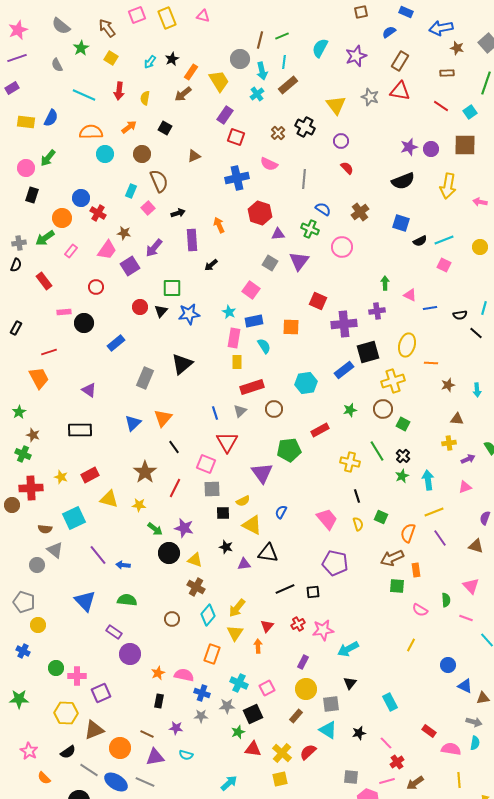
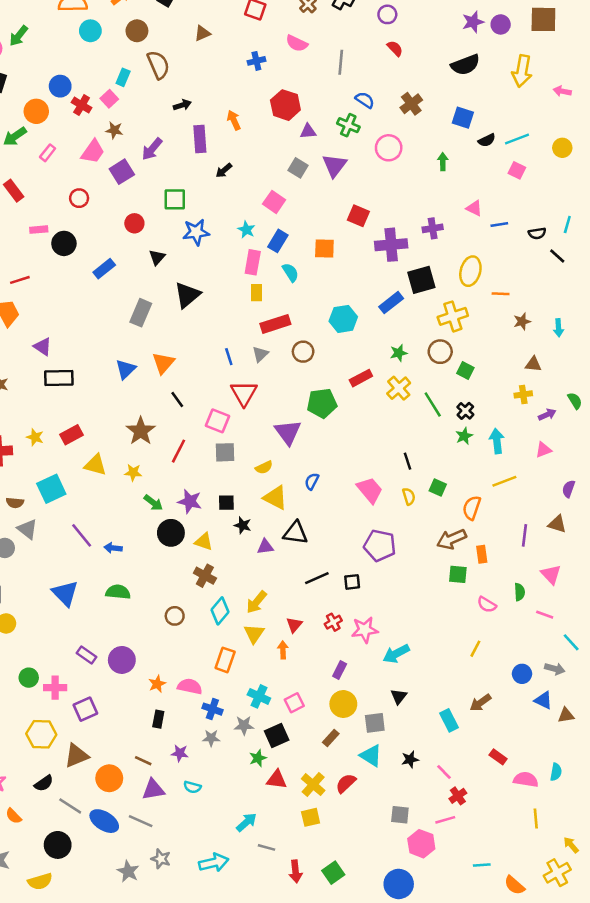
blue cross: (237, 178) -> (256, 61), size x0.6
pink square: (148, 208) -> (109, 99), moved
green arrow: (385, 283) -> (443, 162), moved
black triangle: (161, 311) -> (157, 257), moved
blue rectangle: (254, 321) -> (278, 241), turned -48
purple triangle: (89, 390) -> (43, 347), moved
yellow cross: (350, 462) -> (399, 388), moved, turned 36
black square: (223, 513) -> (226, 503), moved
purple line: (440, 538) -> (525, 535), moved, turned 42
purple rectangle: (114, 632) -> (87, 655), moved
gray arrow: (474, 722) -> (555, 669), moved
brown arrow: (415, 783) -> (480, 703), moved

